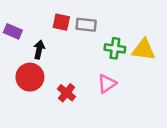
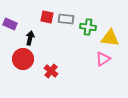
green cross: (115, 48) -> (88, 27), moved
pink triangle: (107, 84) -> (103, 59), moved

